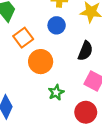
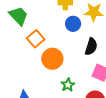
blue circle: (57, 25) -> (73, 24), moved

